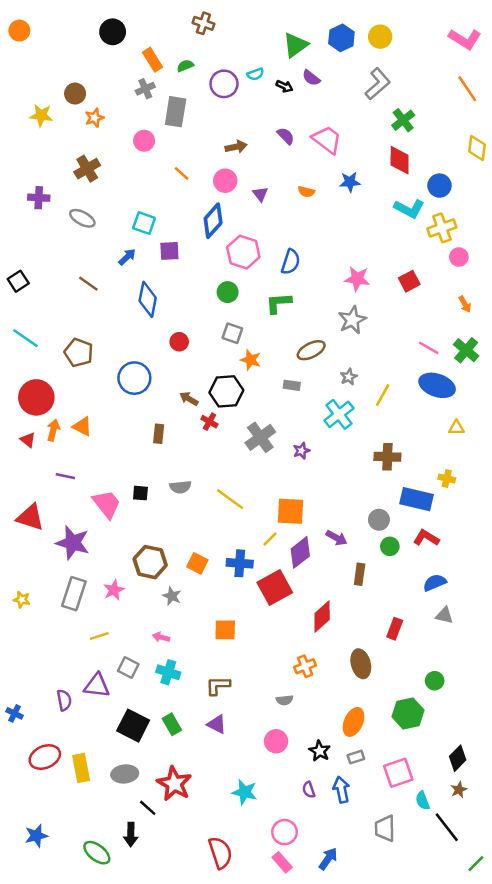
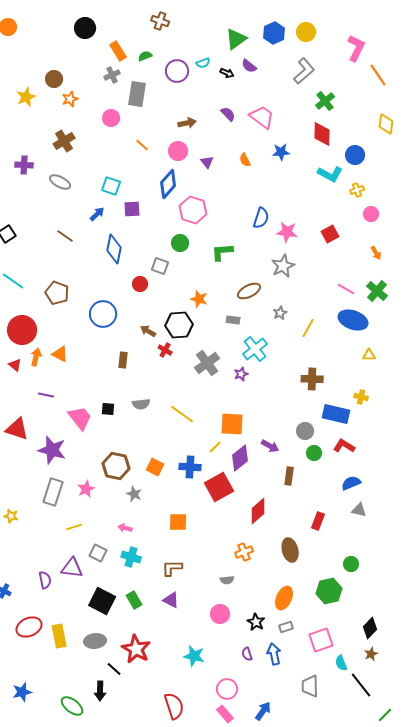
pink L-shape: (465, 39) -> (356, 48), moved, turned -96
yellow star: (41, 115) -> (26, 97), turned -30
orange semicircle: (306, 192) -> (245, 160), turned 48
yellow cross: (442, 228) -> (357, 190), size x0.6
blue semicircle: (291, 262) -> (261, 218), moved
gray square: (232, 333) -> (160, 266), moved
cyan cross: (339, 414) -> (255, 349), moved
yellow star: (22, 600) -> (11, 516), moved

